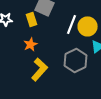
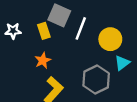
white line: (72, 24) -> (81, 28), moved

